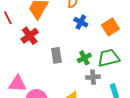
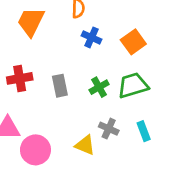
red cross: (30, 36) -> (20, 78), moved, turned 30
gray cross: (93, 77) -> (109, 129), moved, turned 32

